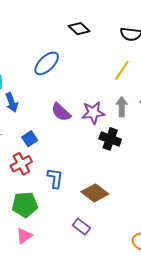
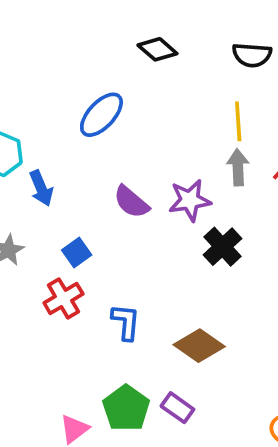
yellow line: (122, 70) -> (238, 121), turned -35
gray arrow: (122, 107) -> (238, 167), moved
black cross: (110, 139) -> (223, 247), turned 30
green pentagon: (25, 205) -> (126, 408), moved, turned -30

